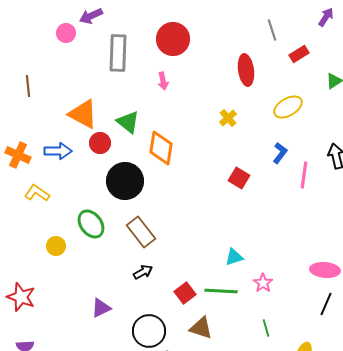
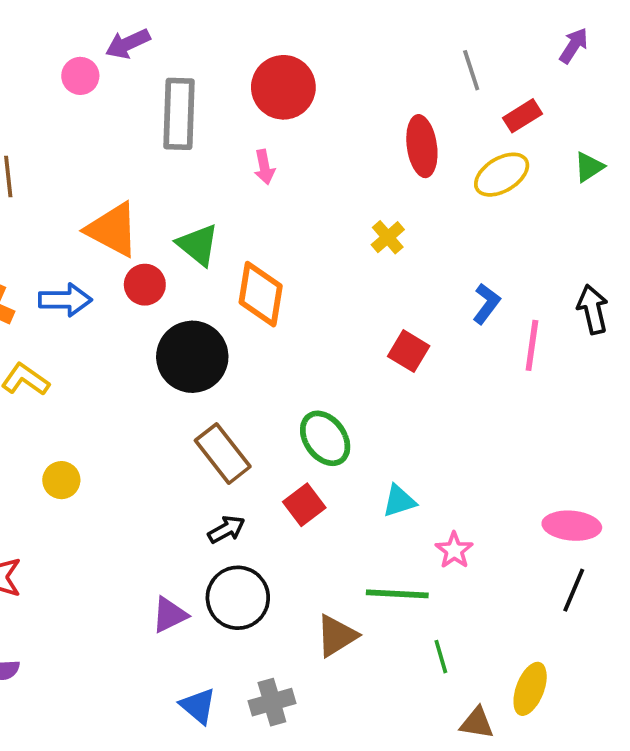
yellow ellipse: (288, 107) -> (502, 175), moved
green ellipse: (91, 224) -> (325, 438), moved
green line: (221, 291) -> (397, 594), moved
red square: (185, 293) -> (304, 505), moved
purple triangle: (101, 308) -> (170, 615), moved
brown triangle: (201, 328) -> (336, 636), turned -50
green line: (266, 328) -> (441, 657), moved
black circle: (149, 331) -> (238, 598), moved

